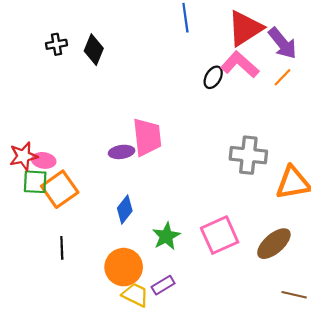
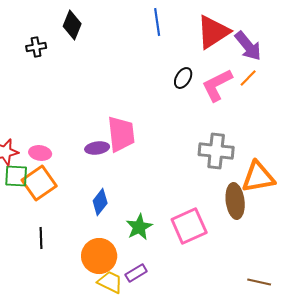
black diamond: (94, 50) -> (72, 25), moved
pink L-shape: (240, 65) -> (217, 85), moved, turned -69
pink ellipse: (44, 160) -> (40, 153), moved
brown ellipse: (274, 244) -> (235, 201), moved, turned -56

